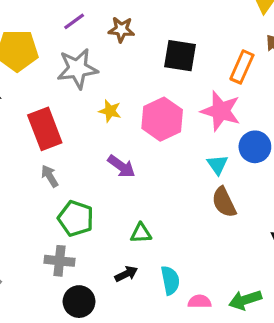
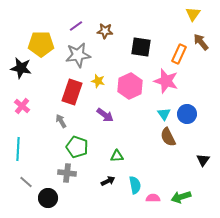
red rectangle: (45, 129) -> (72, 92), moved, turned 40
blue circle: (255, 147) -> (187, 114), moved
black circle: (79, 302) -> (48, 198), moved

